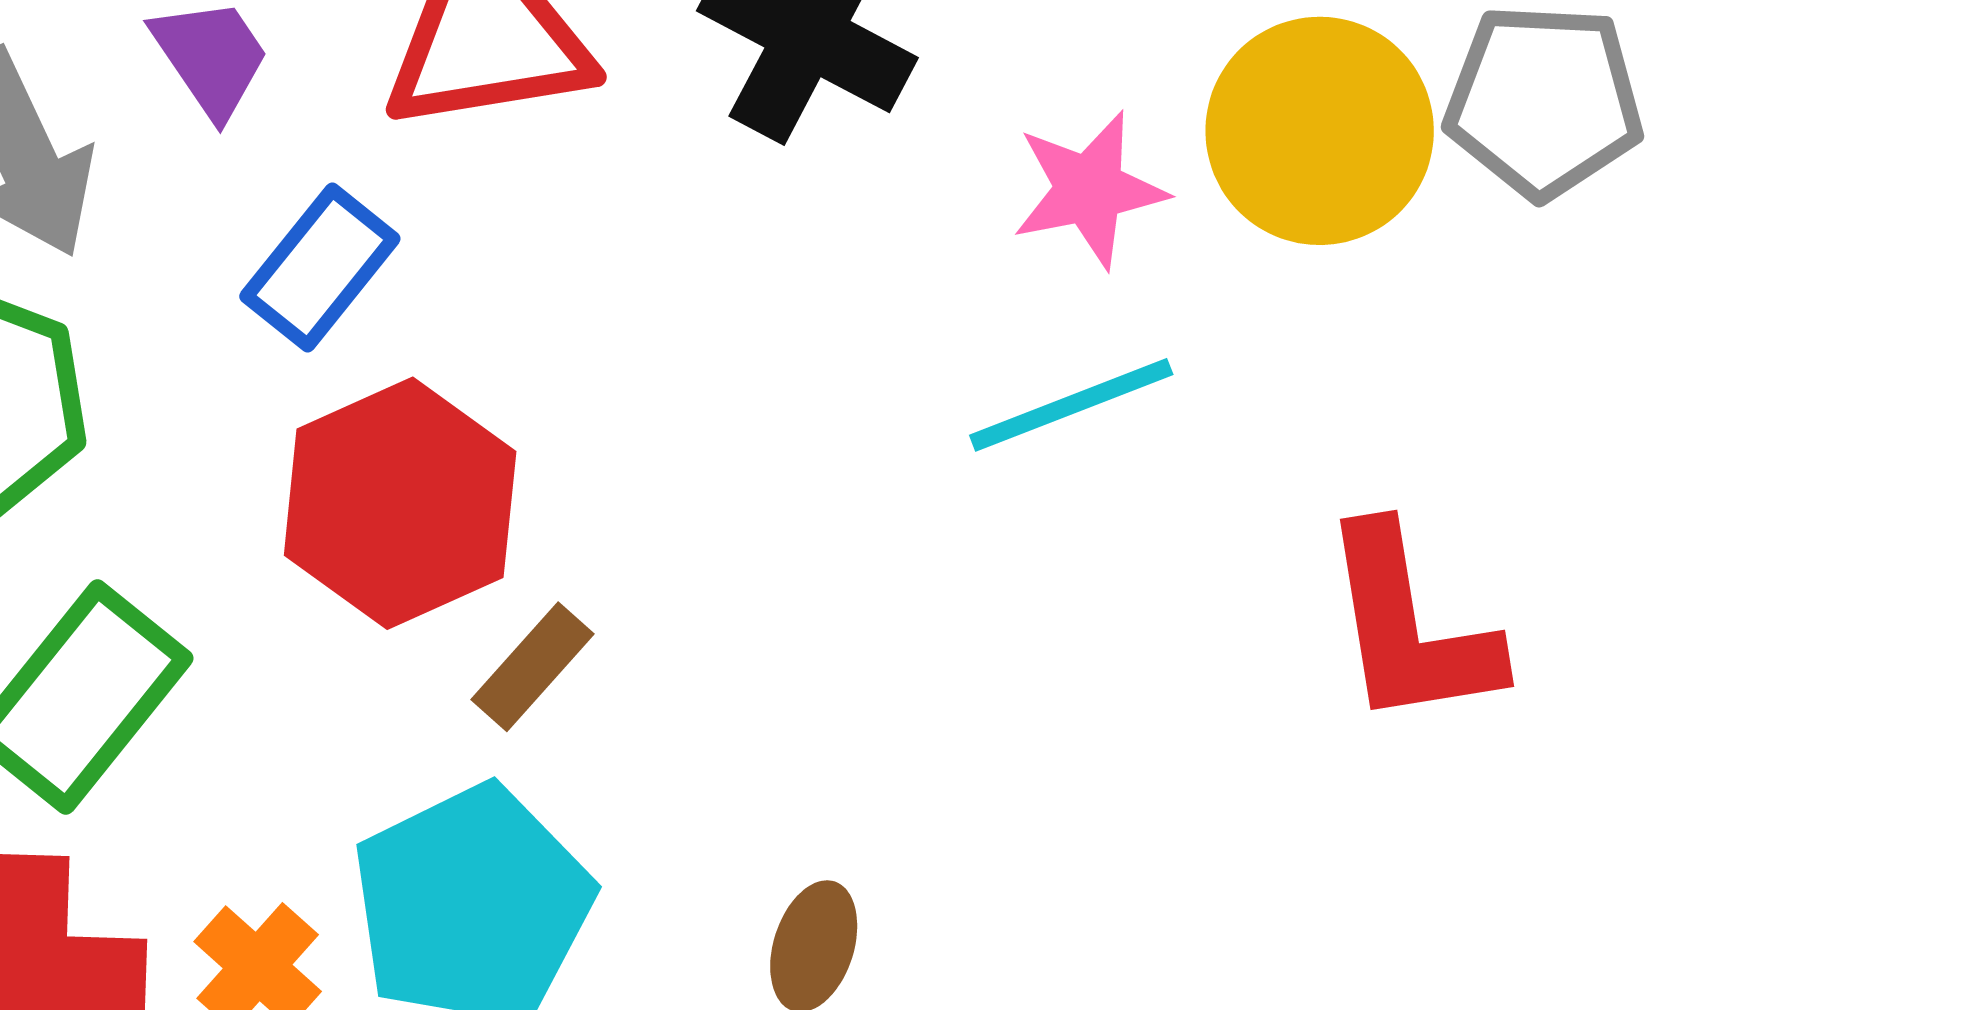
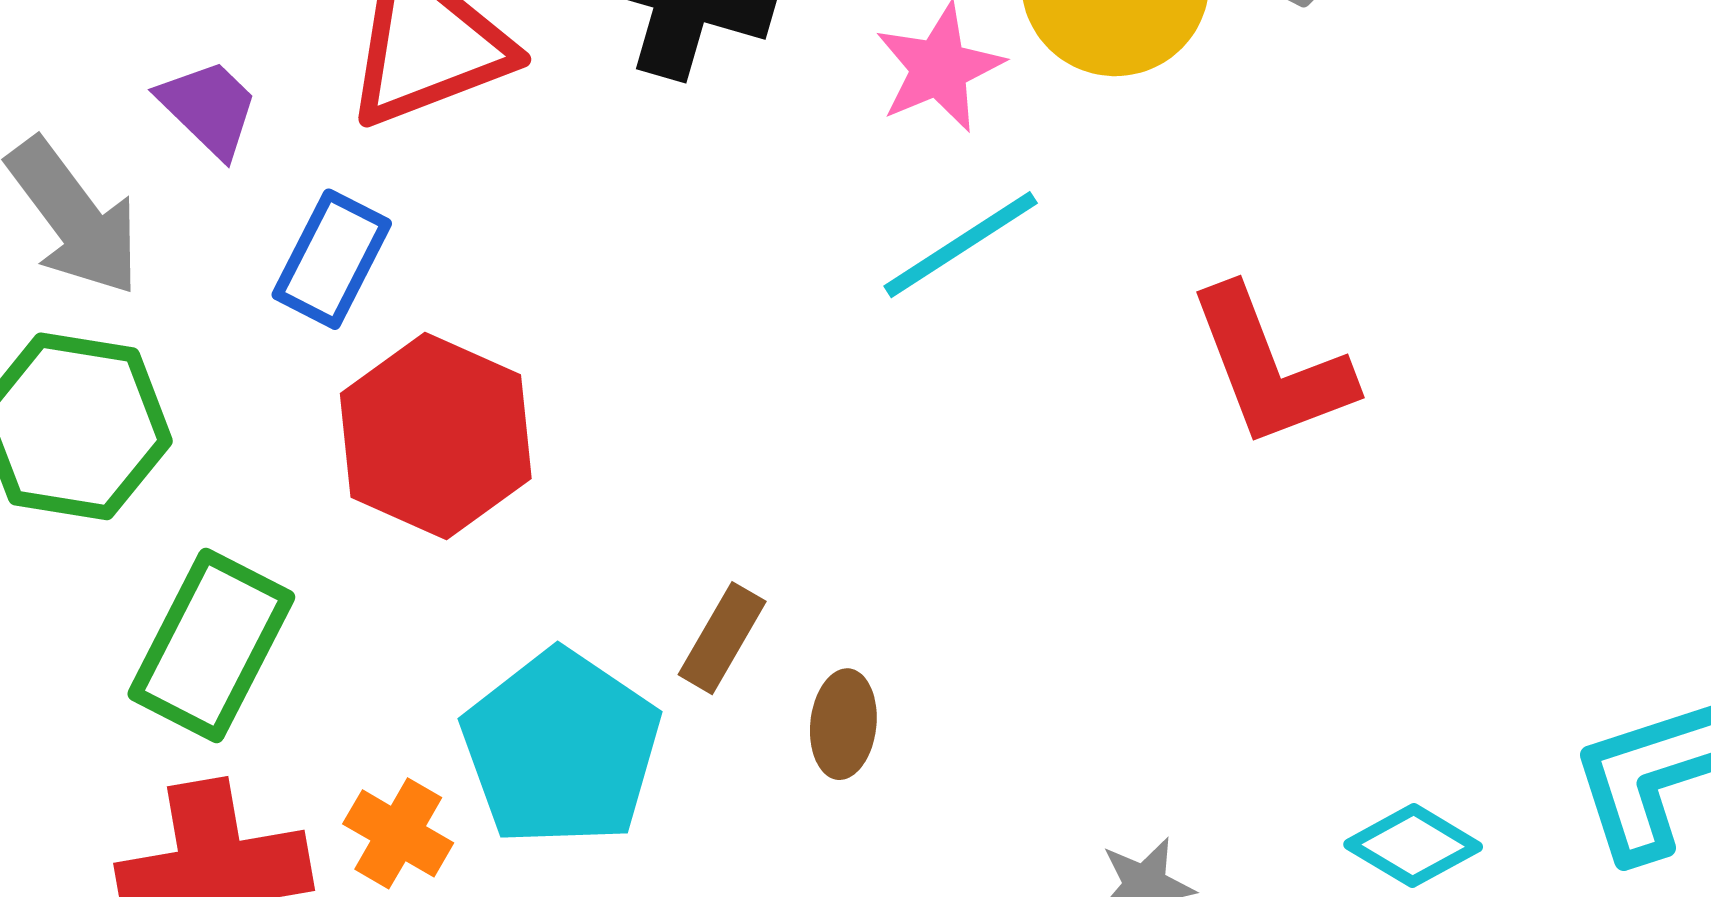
brown rectangle: (533, 667) -> (722, 638), moved

